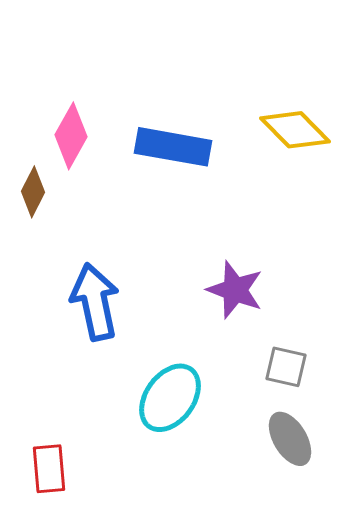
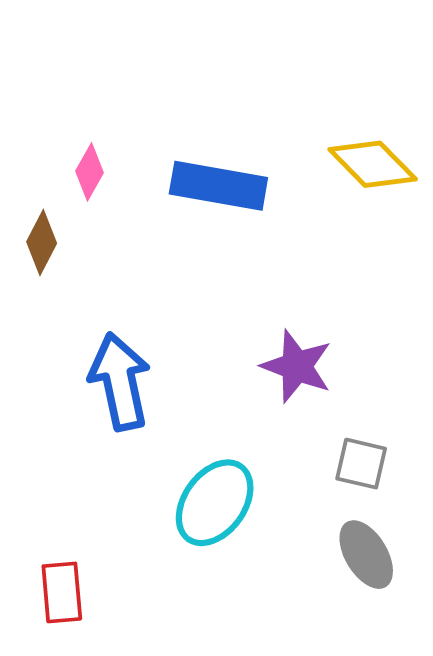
pink diamond: (71, 136) -> (90, 172), size x0.7

